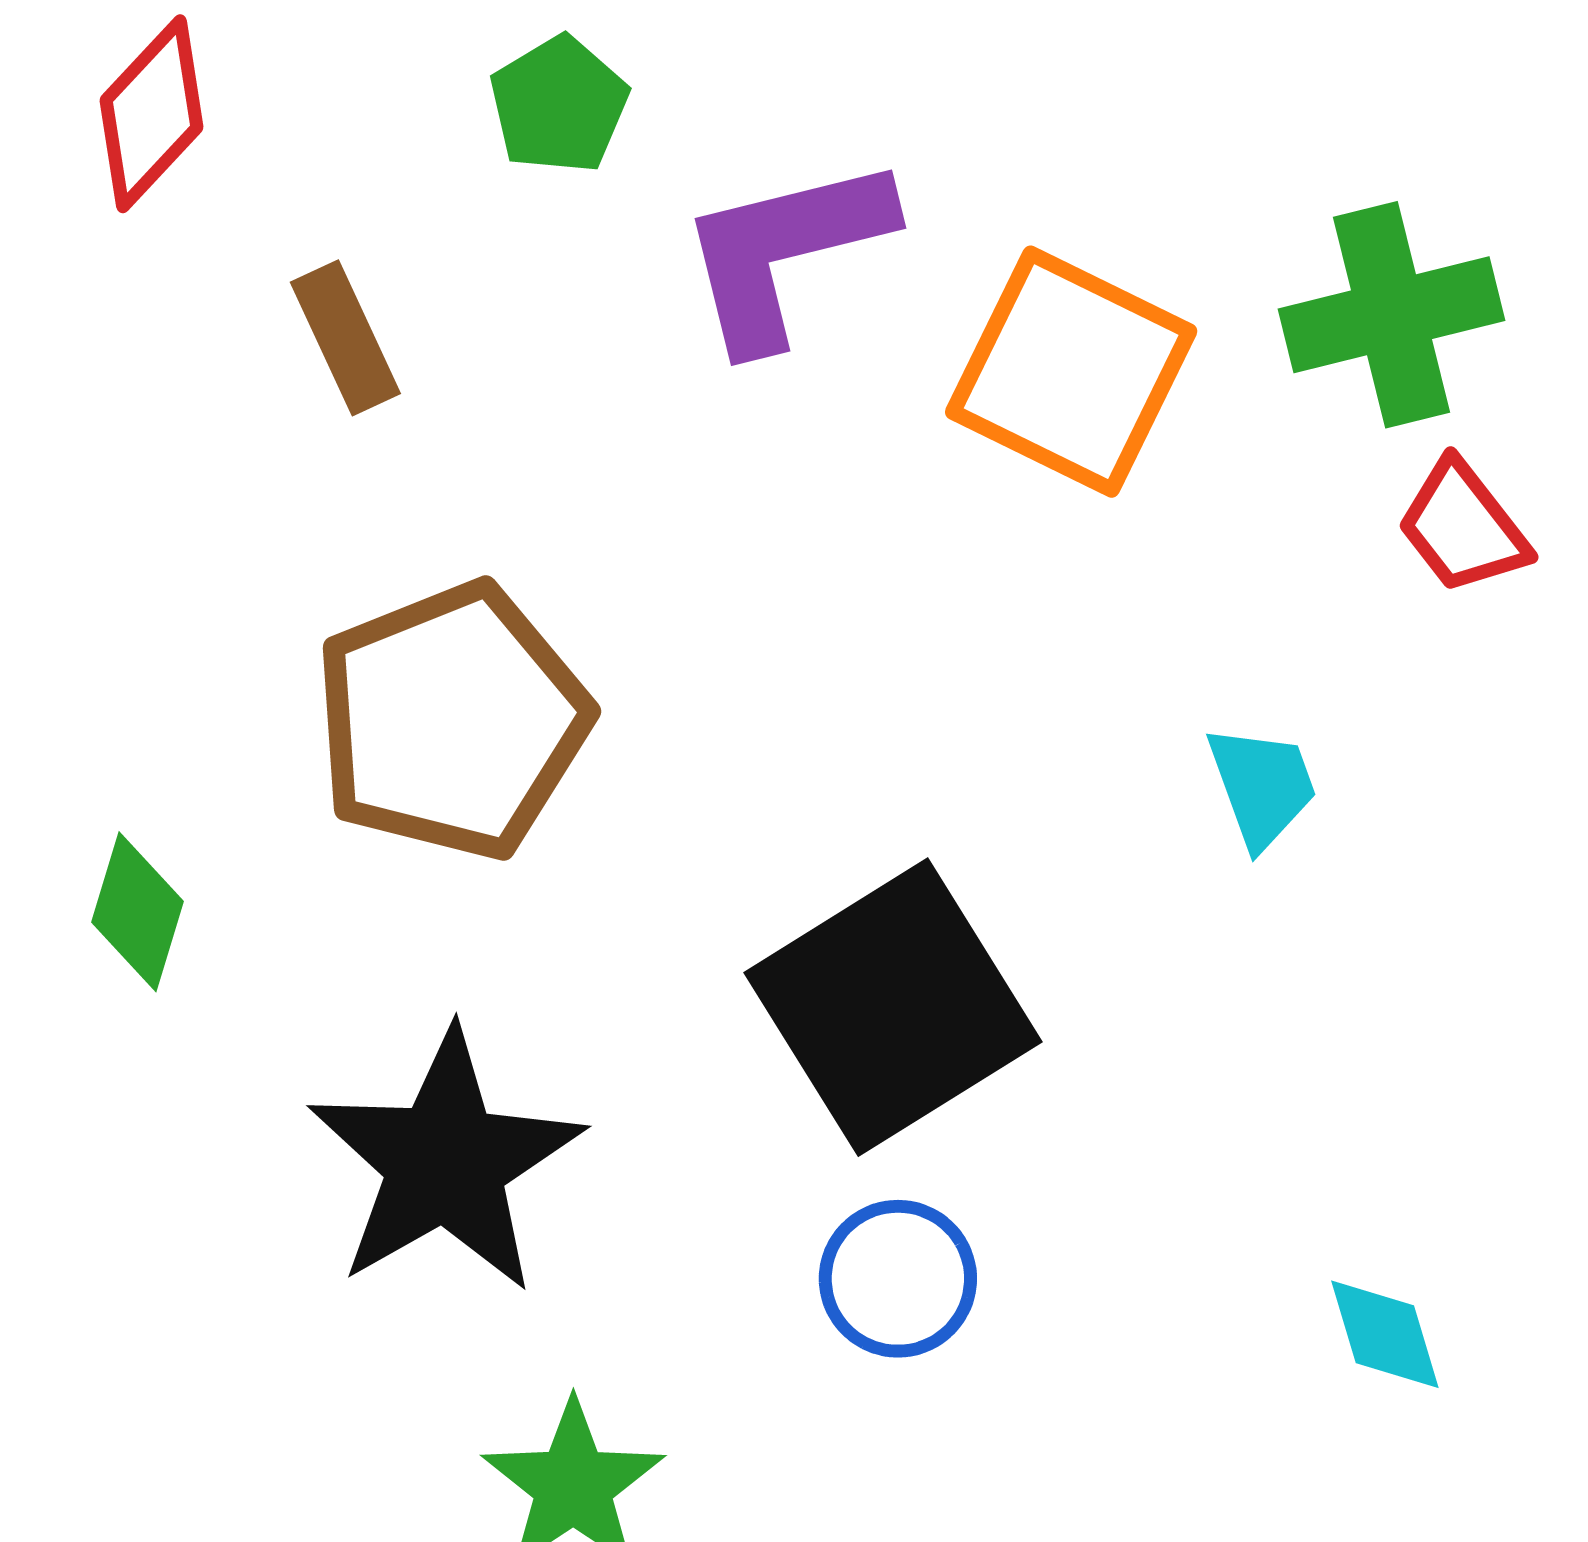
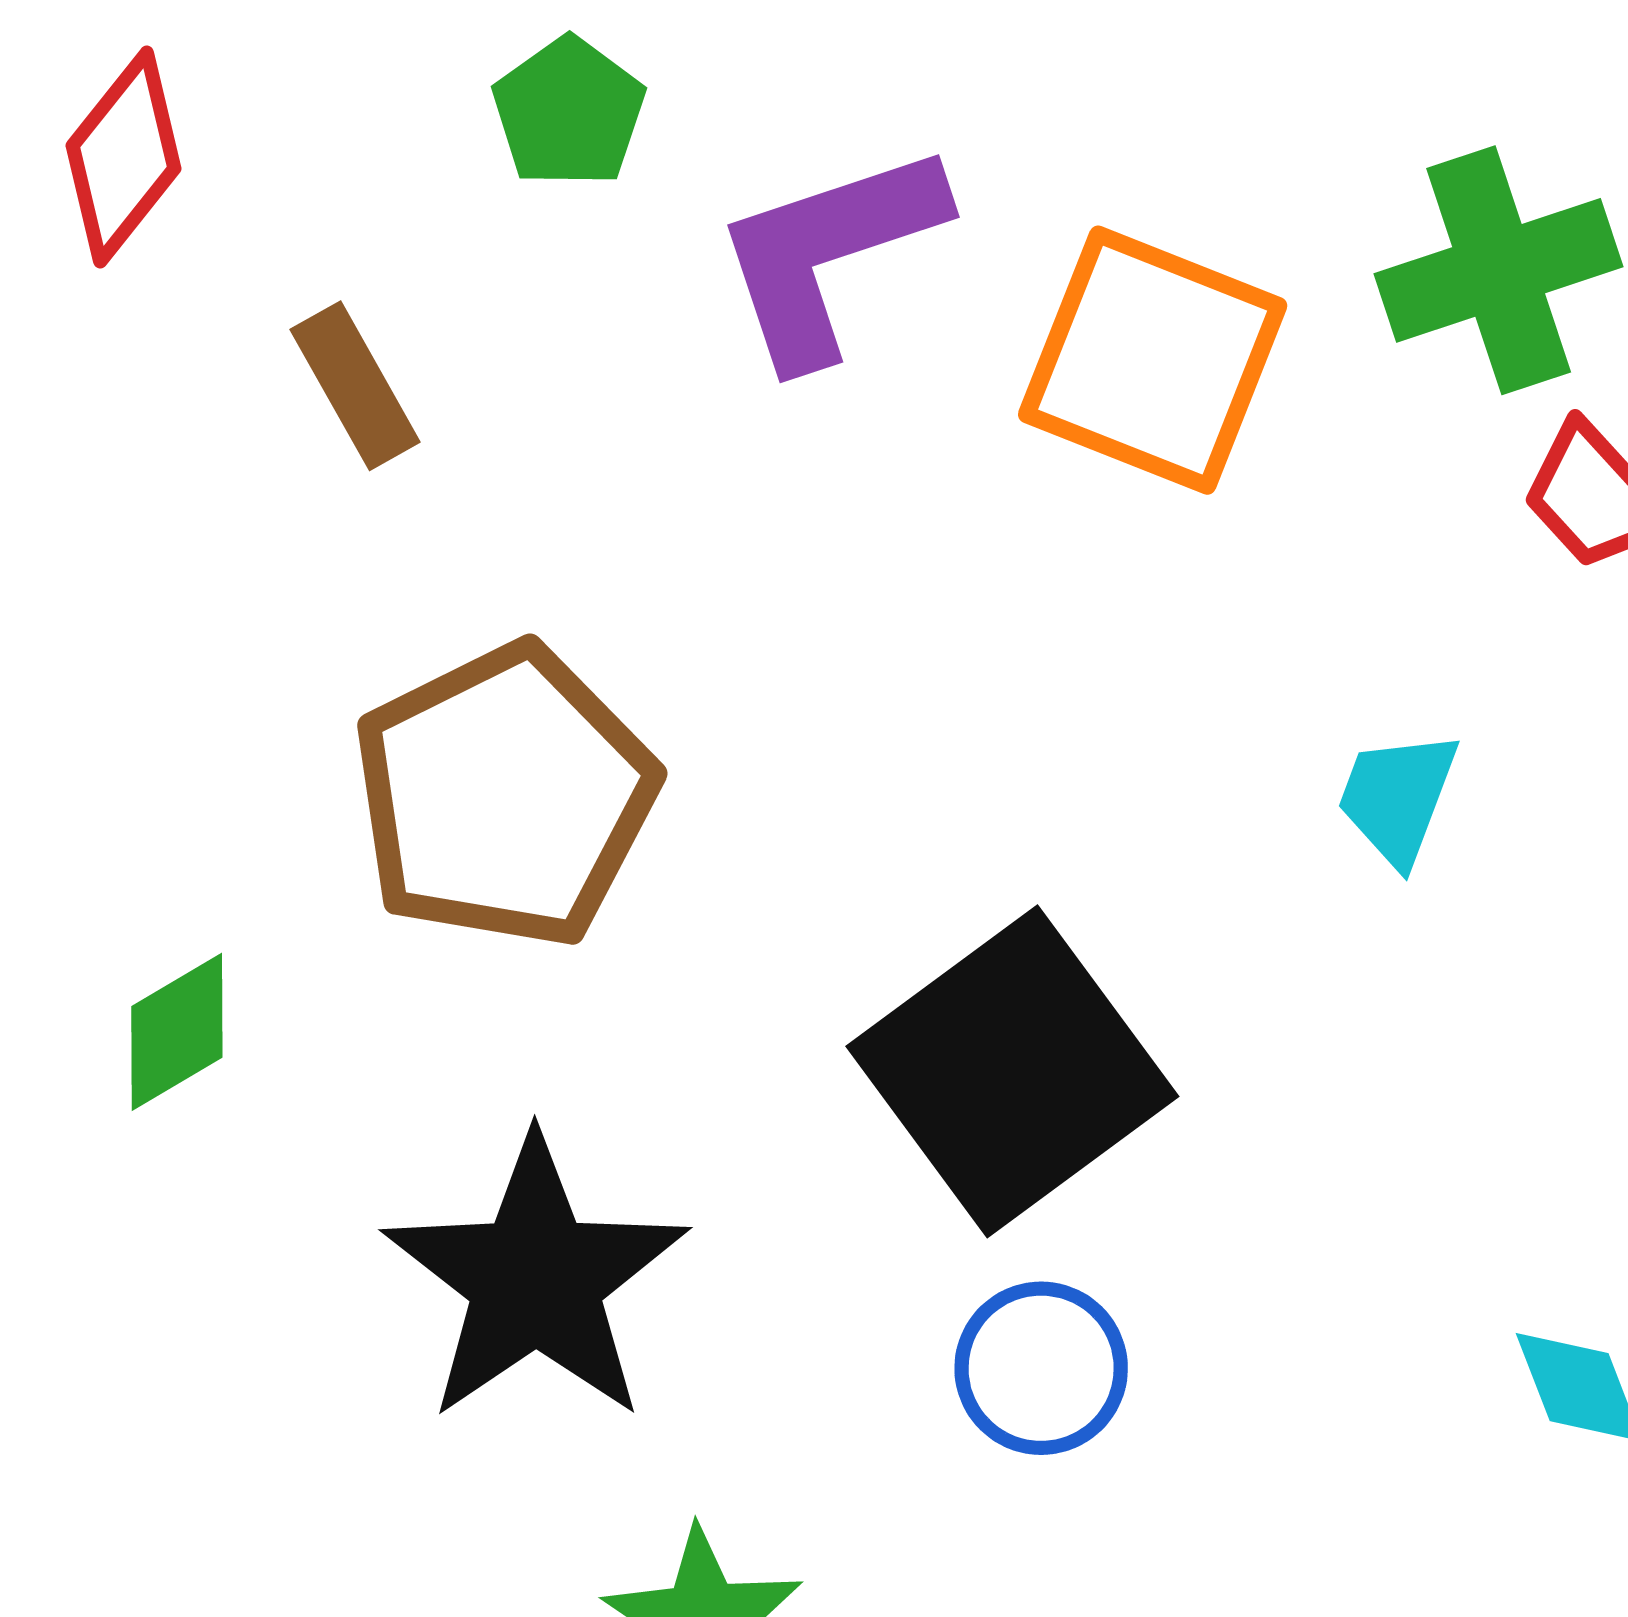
cyan trapezoid: (1262, 786) -> (1397, 798), turned -135
green diamond: (138, 912) -> (177, 1032), turned 47

